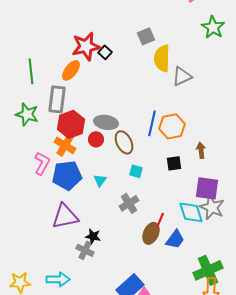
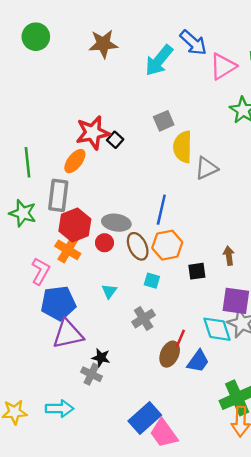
blue line: (152, 123) -> (161, 210), moved
orange hexagon: (172, 126) -> (167, 245), moved
blue pentagon: (67, 175) -> (58, 303), moved

